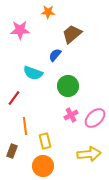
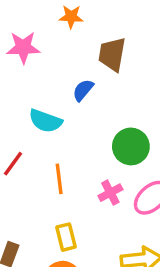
brown trapezoid: (72, 34) -> (112, 54), turned -40
green circle: (68, 86) -> (131, 146), moved
orange line: (25, 126) -> (59, 179), moved

